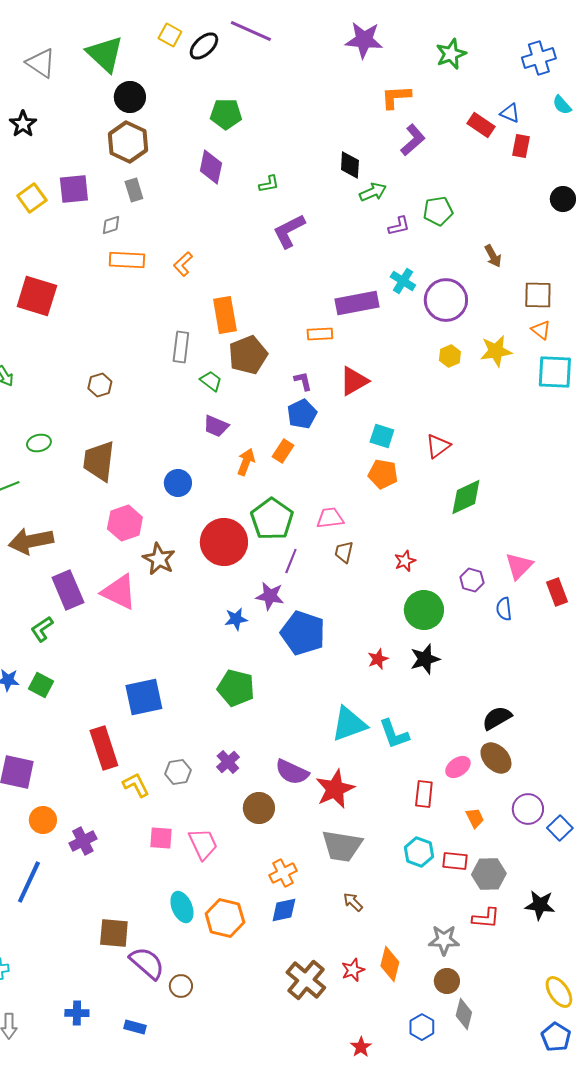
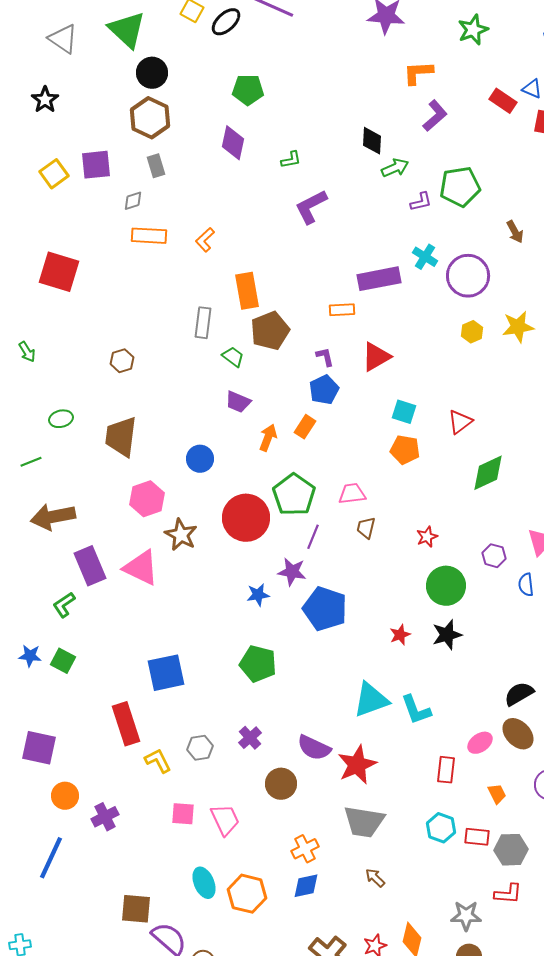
green pentagon: (438, 211) -> (460, 187), size x1.4

